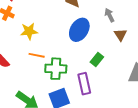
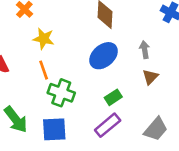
orange line: (37, 55) -> (44, 70), turned 42
purple rectangle: (84, 84) -> (108, 125), moved, turned 45

